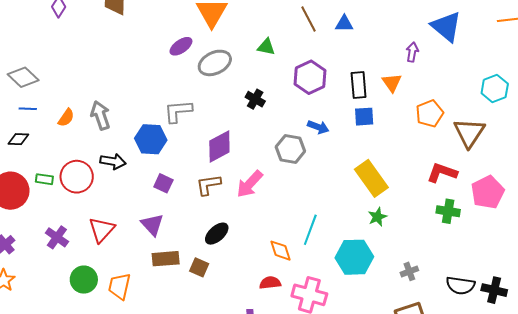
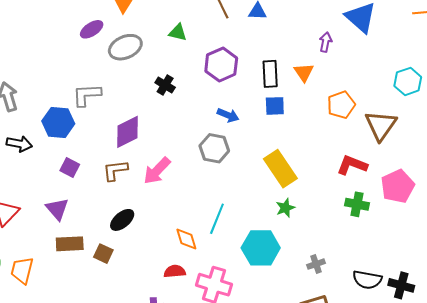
gray hexagon: (290, 149) -> (214, 148), moved

